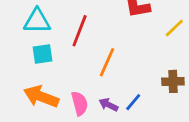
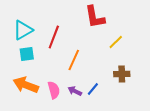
cyan triangle: (37, 21) -> (23, 30), turned -30
yellow line: (174, 28) -> (116, 42), moved

